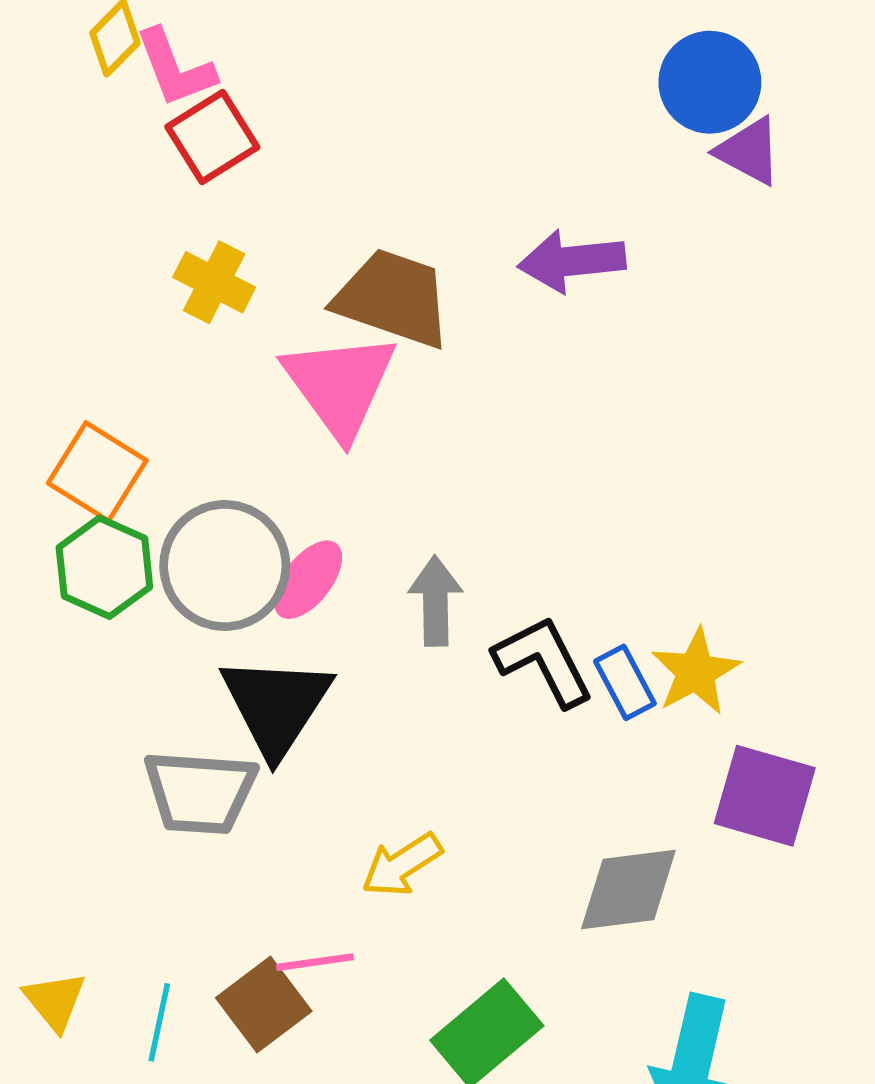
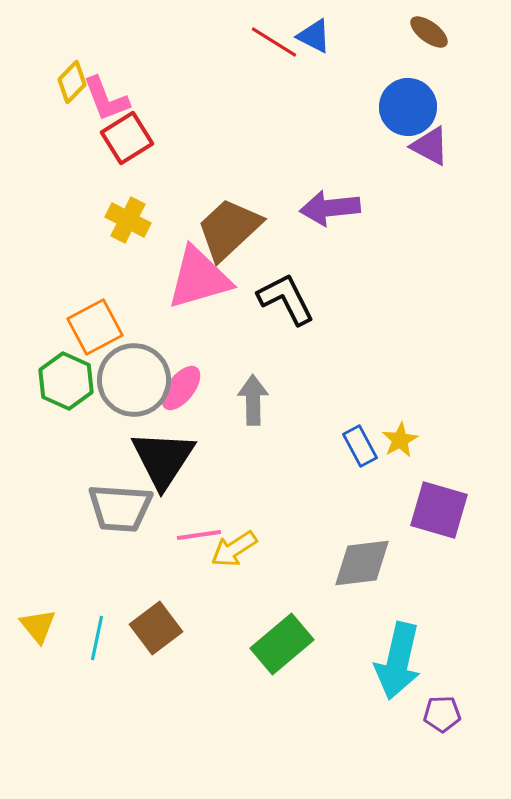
brown trapezoid: (393, 298) -> (229, 229), turned -62
pink triangle: (340, 385) -> (199, 278), turned 50
orange square: (97, 472) -> (95, 327), moved, turned 30
black L-shape: (543, 661) -> (286, 299), moved
yellow star: (696, 672) -> (400, 440), size x0.7
pink line: (315, 962) -> (199, 535), moved

